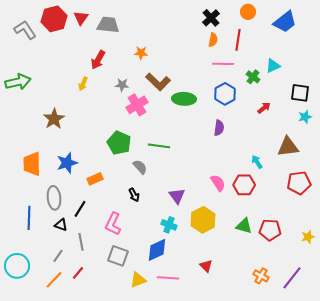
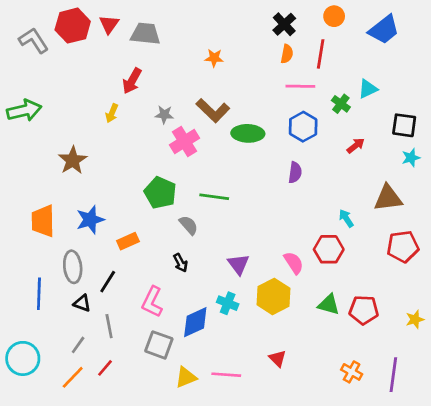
orange star: (141, 53) -> (214, 58), moved
pink semicircle: (218, 183) -> (294, 263), moved
blue diamond: (157, 250) -> (195, 322), moved
purple line: (292, 278) -> (393, 375), turned -30

